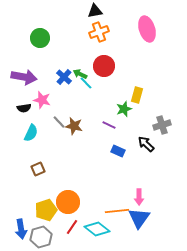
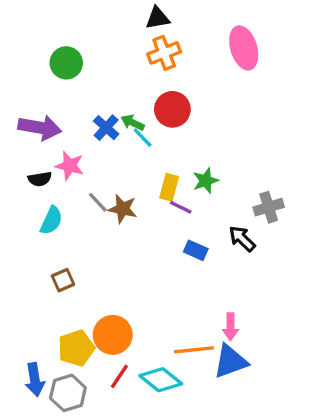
yellow rectangle: (137, 95) -> (169, 187), moved
blue triangle: (139, 218) -> (230, 361), turned 35

